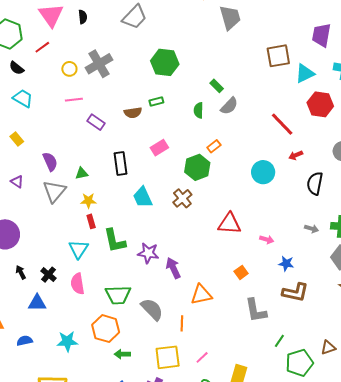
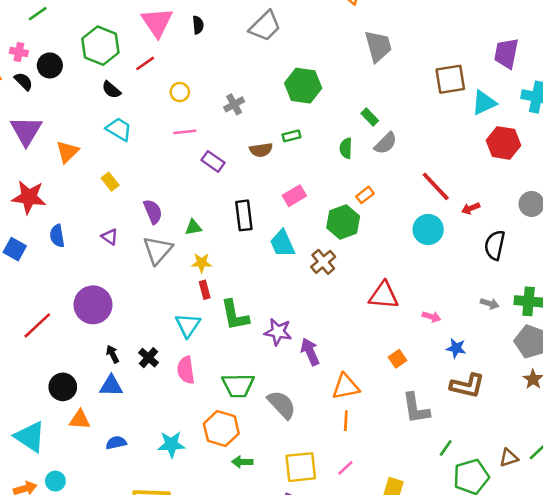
gray trapezoid: (230, 18) -> (378, 46), moved
gray cross: (99, 64) -> (234, 104), moved, size x0.6
red line: (282, 124) -> (436, 186), moved
cyan trapezoid: (143, 197) -> (282, 243), moved
blue triangle: (37, 303) -> (111, 386), moved
orange line: (182, 323) -> (346, 421), moved

